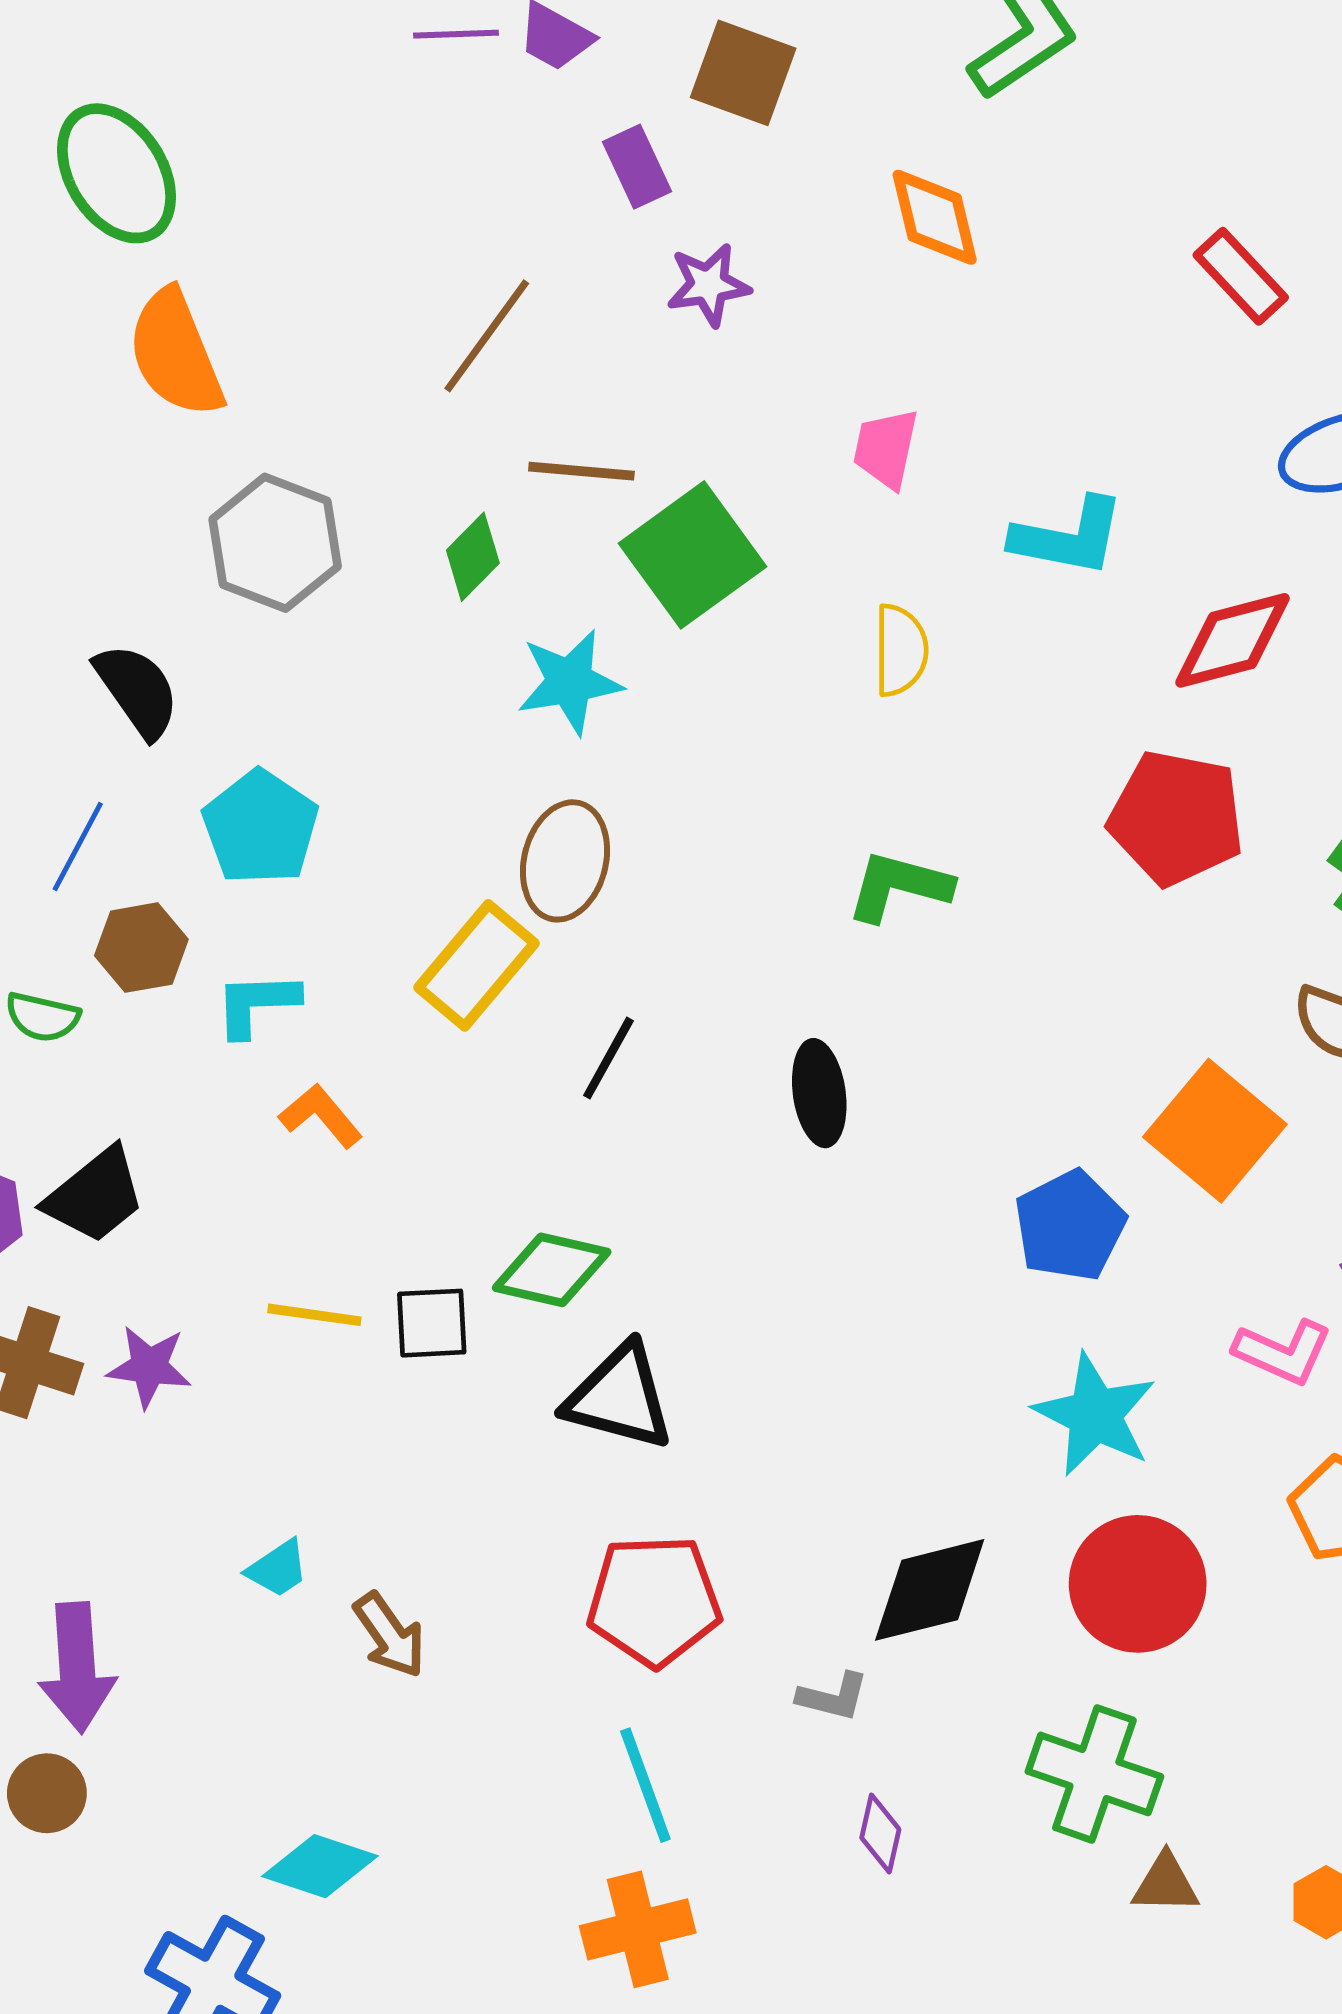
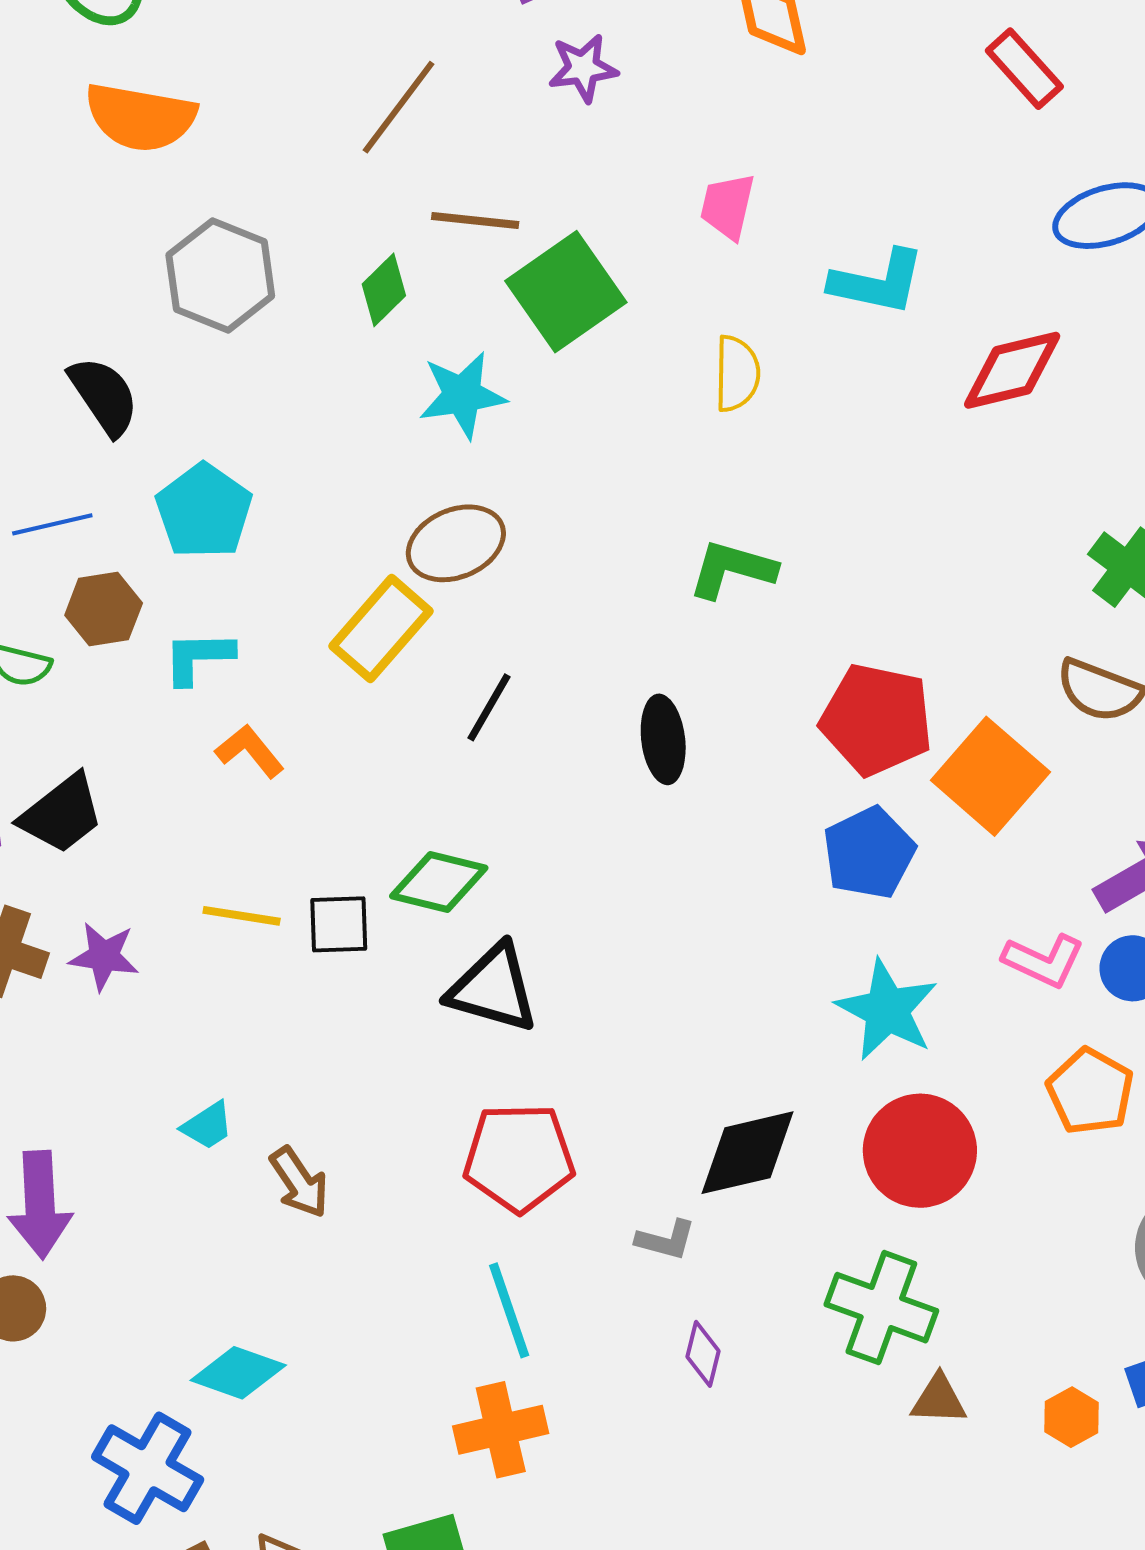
orange semicircle: (176, 353) -> (140, 117), turned -59
red pentagon: (1176, 818) -> (876, 720), moved
blue line: (78, 846) -> (52, 524), turned 48
brown ellipse: (565, 861) -> (456, 543), turned 52

